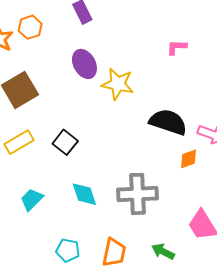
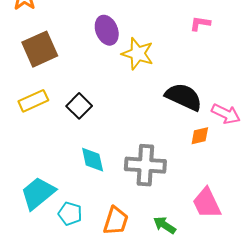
cyan trapezoid: (32, 199) -> (38, 193), moved, size x1.5

